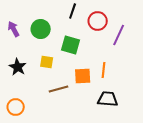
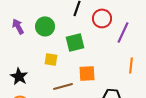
green square: (71, 45) -> (75, 42), turned -30
black star: (18, 67) -> (19, 76), moved
orange line: (104, 70) -> (131, 65), moved

